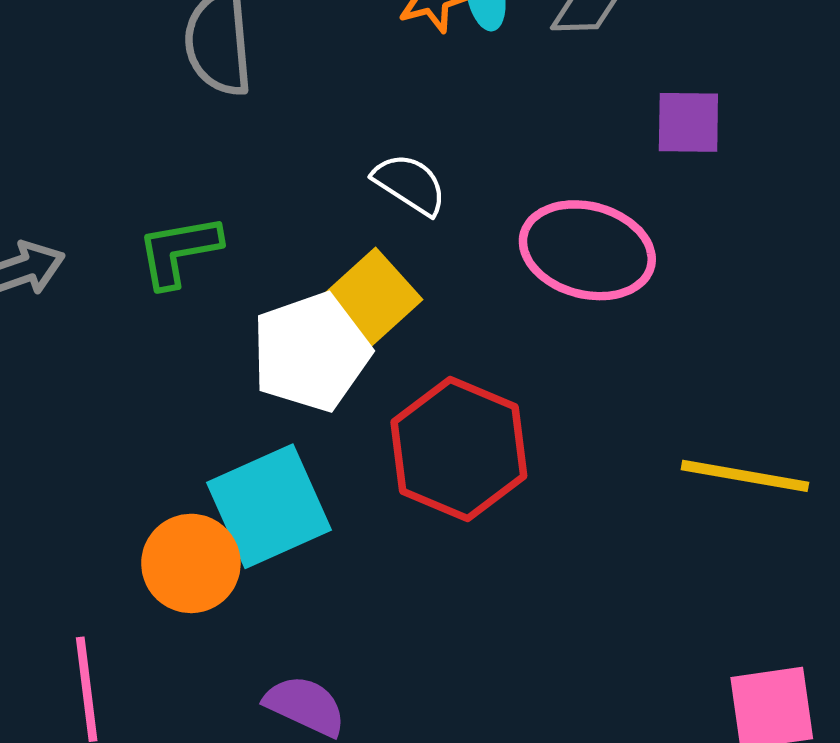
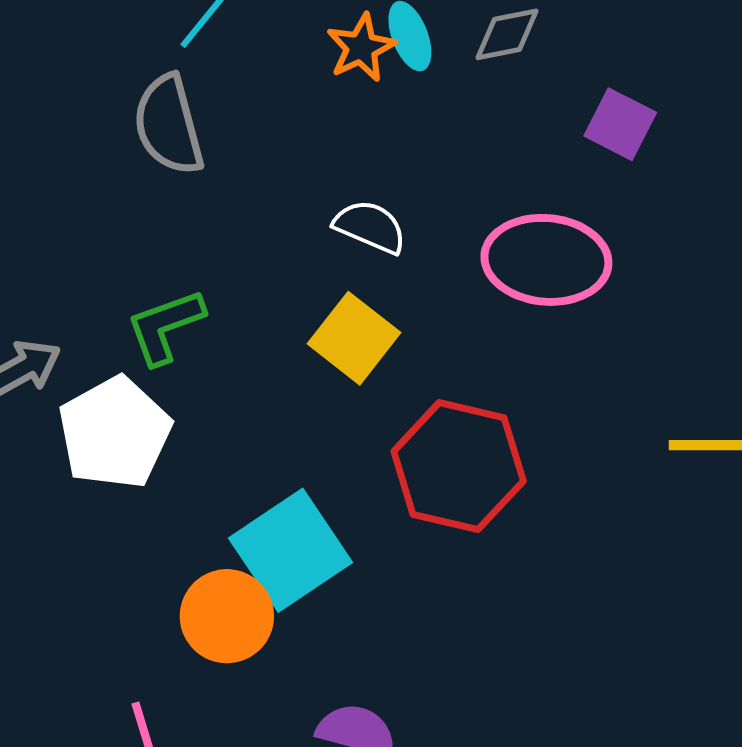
purple square: (688, 122) -> (620, 124), turned 36
white pentagon: (311, 352) -> (115, 433), moved

